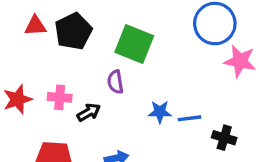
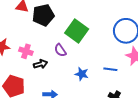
purple semicircle: (115, 82) -> (60, 50), turned -40
blue line: (190, 118) -> (110, 69), moved

